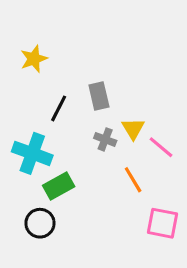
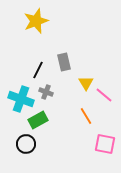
yellow star: (34, 59) -> (36, 21), moved, size x1.4
gray cross: (105, 139) -> (46, 92), moved

